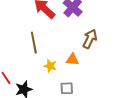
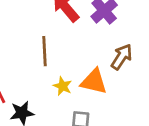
orange triangle: (72, 59) -> (94, 82), size x1.5

